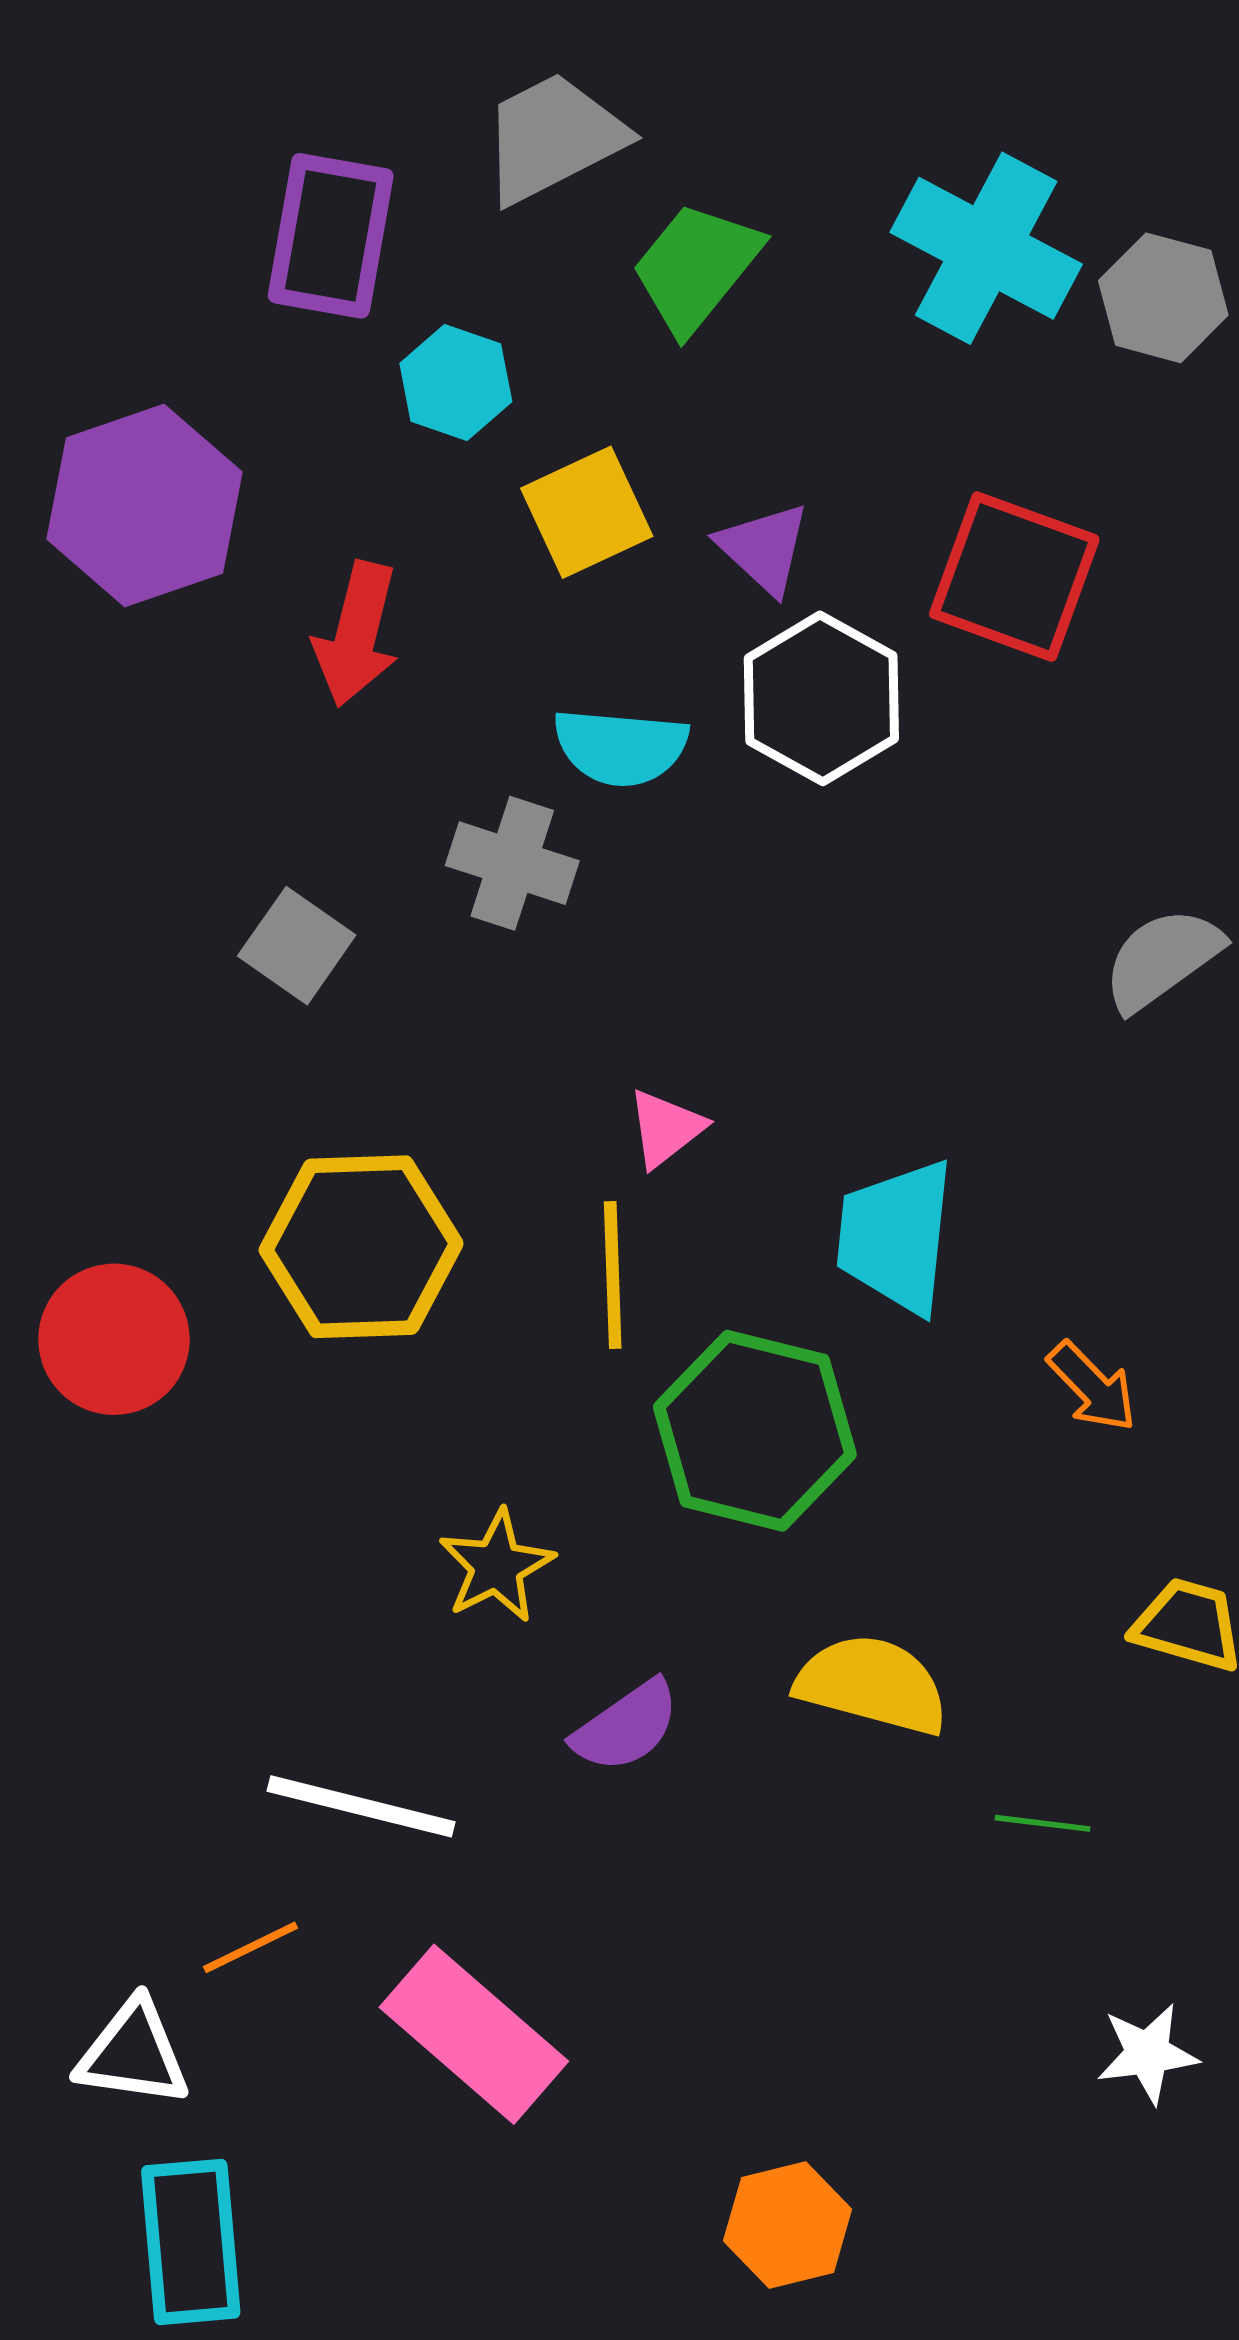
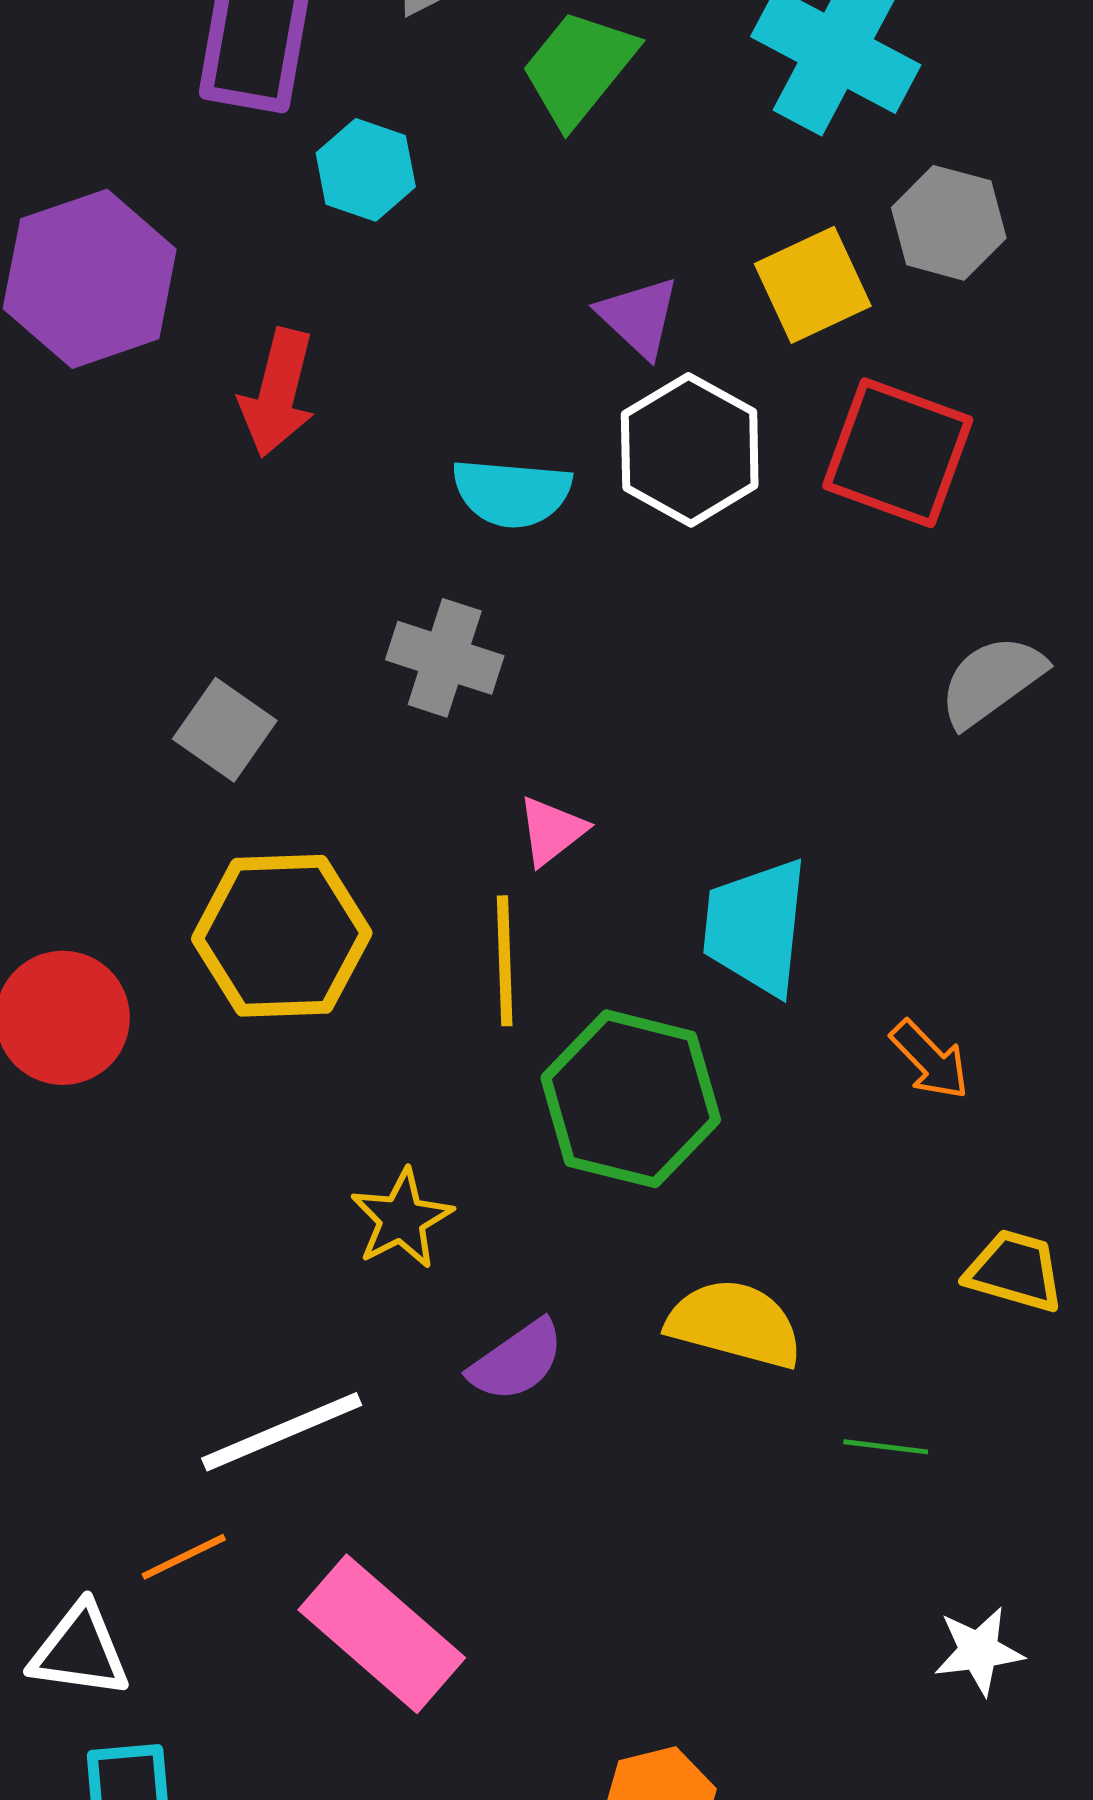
gray hexagon: (1163, 298) -> (949, 223), moved
yellow square: (587, 512) -> (813, 285), moved
red square: (1014, 577) -> (898, 453), moved
gray cross: (512, 863) -> (445, 658), moved
gray square: (297, 946) -> (225, 730), moved
white line: (361, 1806) -> (282, 1432), turned -37

